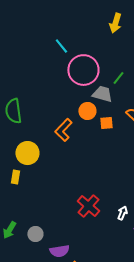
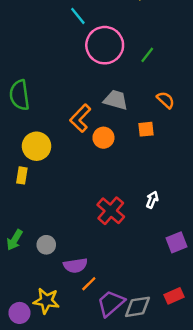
gray trapezoid: (102, 94) -> (116, 100), moved
orange circle: (87, 111) -> (103, 138), moved
orange square: (106, 123) -> (146, 129), moved
white arrow: (122, 213) -> (152, 200), moved

